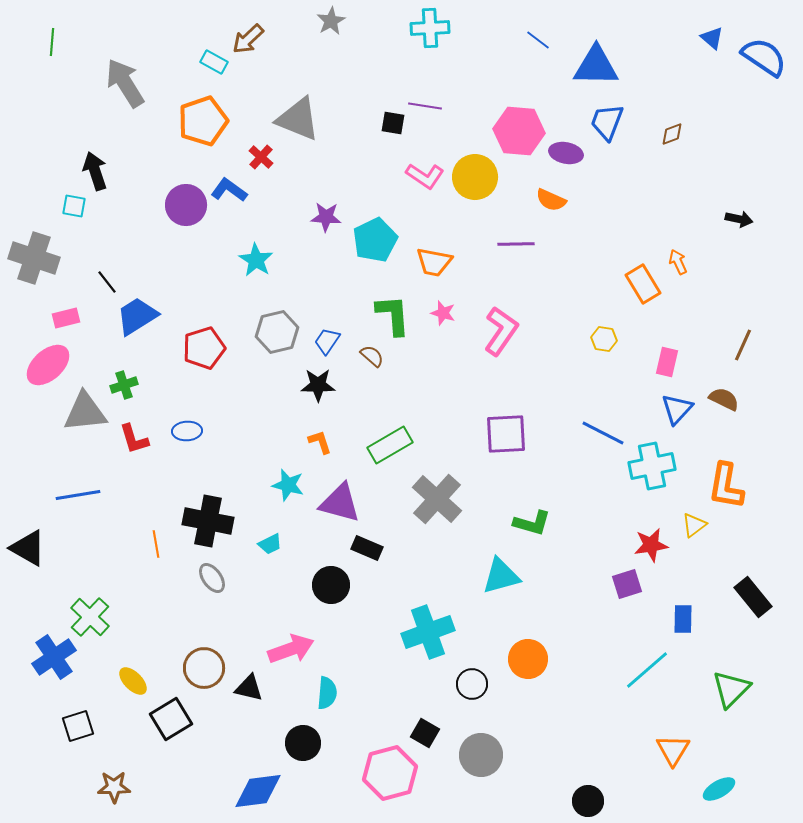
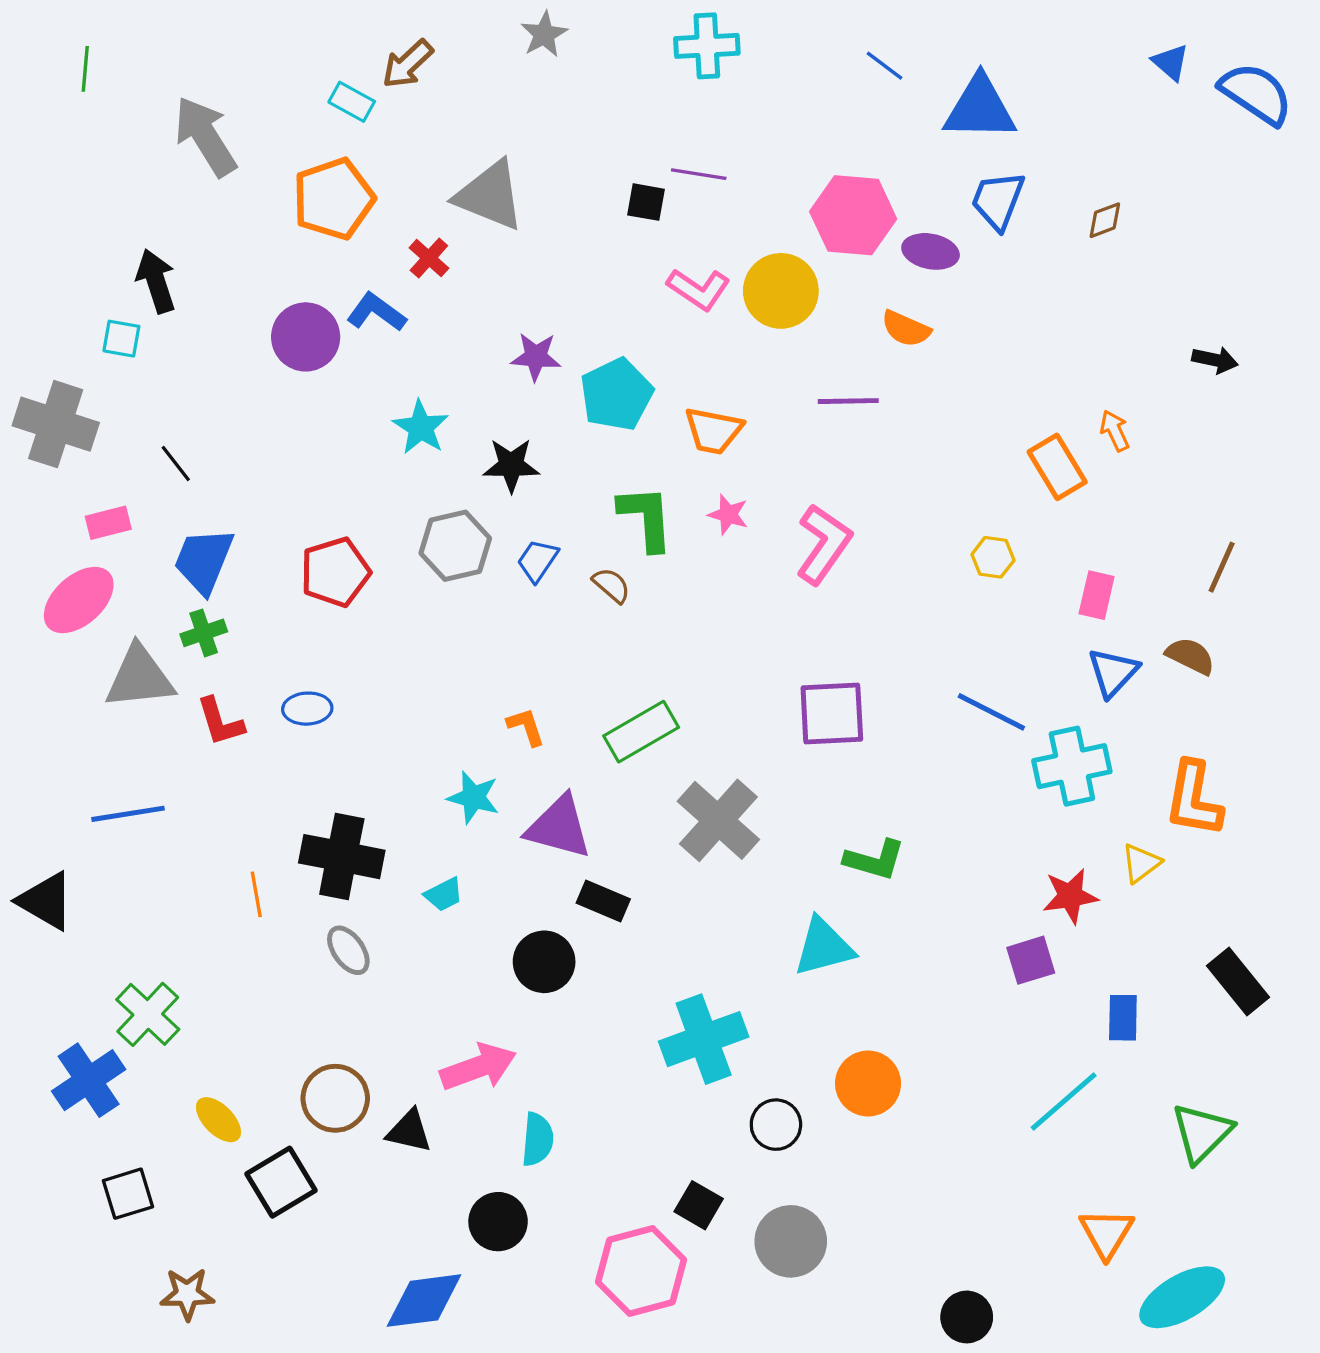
blue trapezoid: (137, 316) -> (204, 561), moved, turned -36
black star: (318, 385) -> (511, 465), moved
cyan ellipse: (719, 789) -> (1182, 1297), size x1.6

